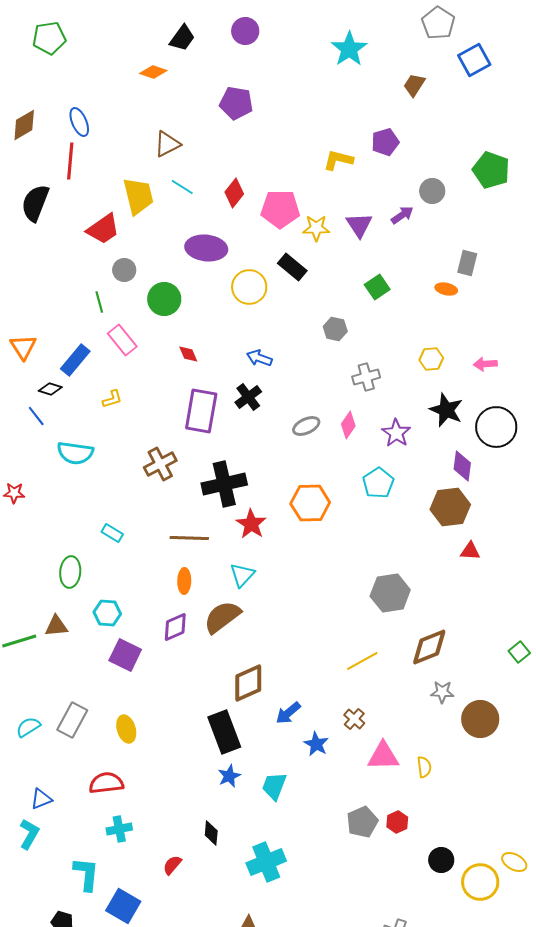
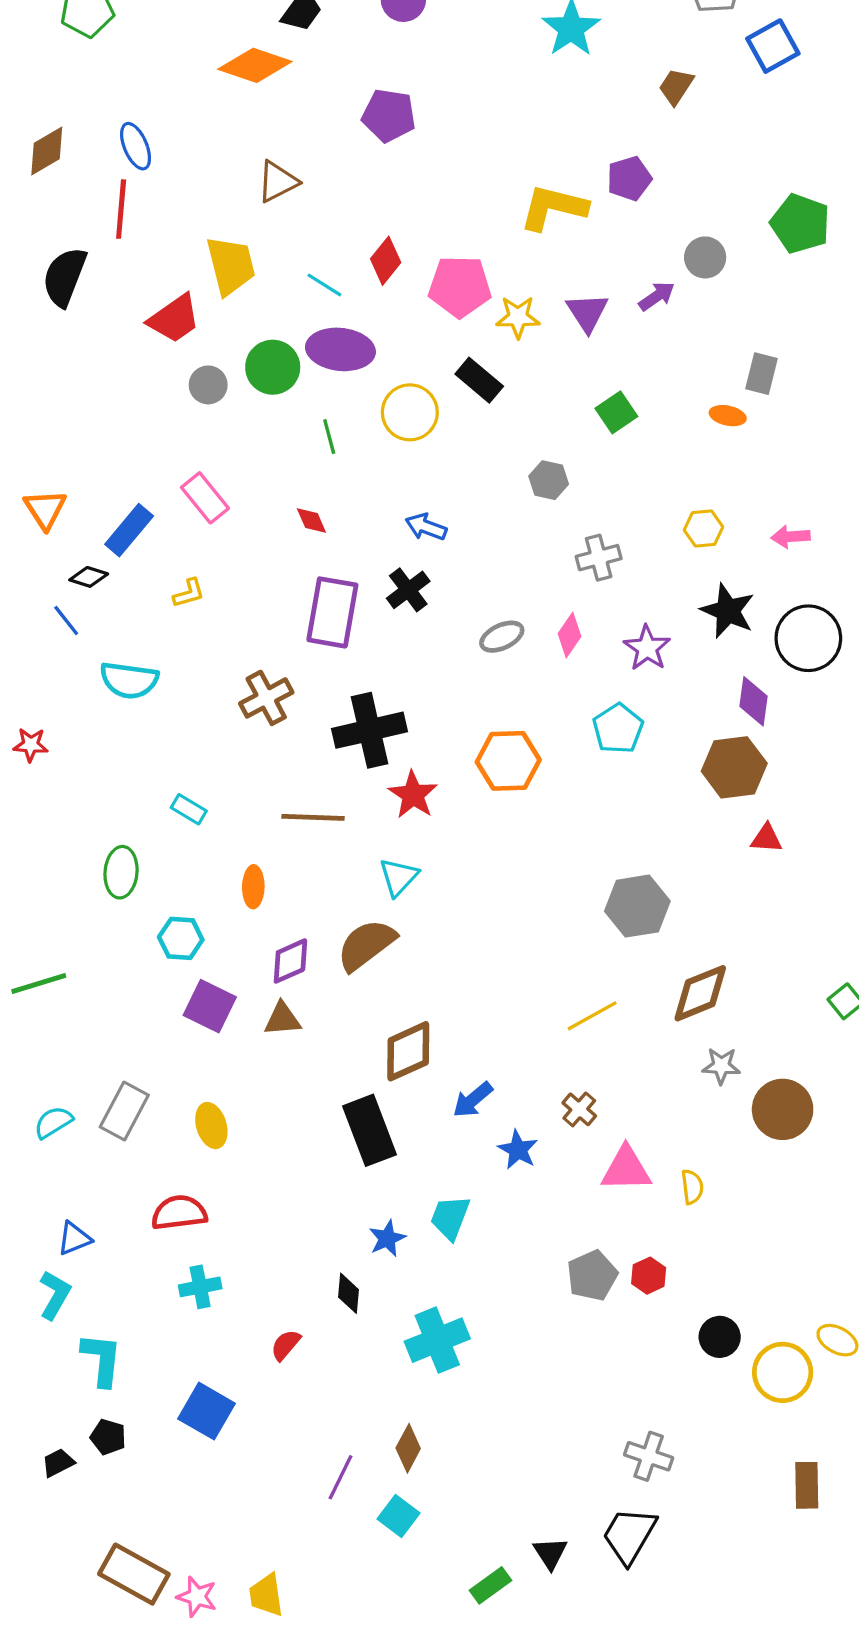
orange diamond: (153, 72) -> (255, 65), size x1.6
yellow L-shape: (338, 160) -> (553, 207), size x1.4
cyan line: (182, 187) -> (324, 285), moved
green circle: (164, 299) -> (273, 367), moved
green line: (99, 302) -> (329, 437), moved
orange ellipse: (184, 581) -> (253, 887), moved
brown triangle: (56, 626) -> (282, 1019), moved
blue star: (229, 776) -> (387, 1238), moved
cyan L-shape: (86, 874) -> (102, 1359), moved

